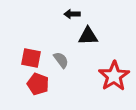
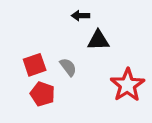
red square: (31, 58) -> (35, 65), turned -30

